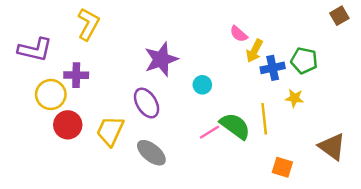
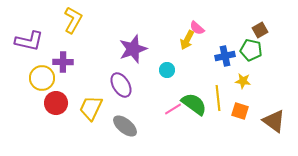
brown square: (339, 16) -> (260, 30), moved
yellow arrow: (254, 51) -> (187, 40), moved
orange square: (282, 167) -> (240, 111), moved

